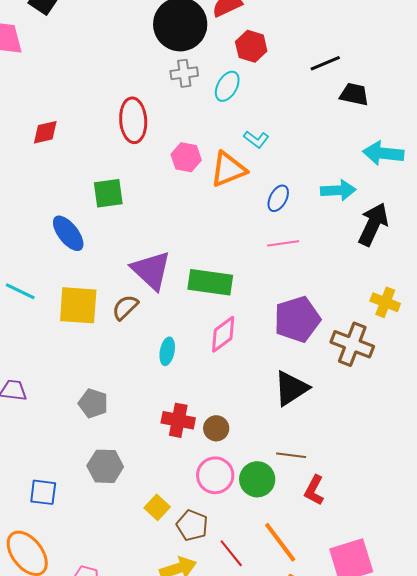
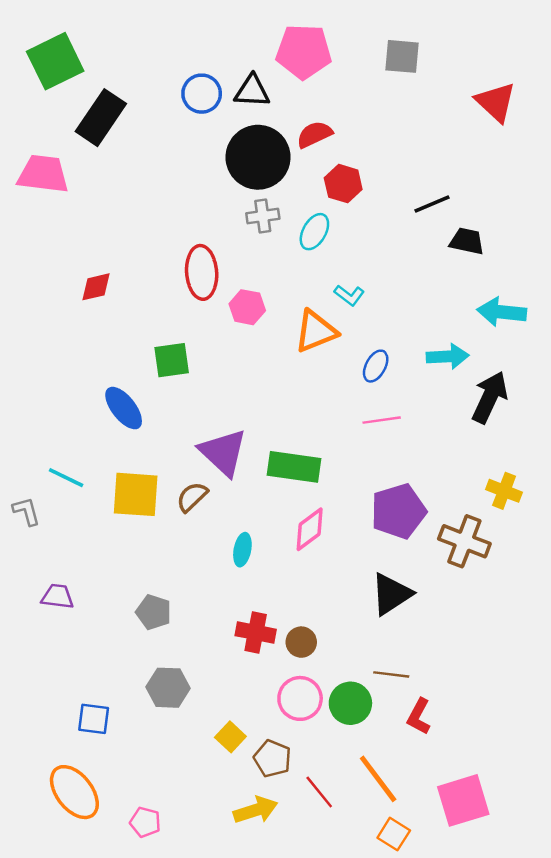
pink hexagon: (186, 157) -> (247, 307), moved

